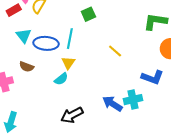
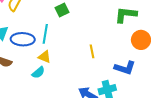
yellow line: (115, 51) -> (92, 51), moved, turned 40
yellow triangle: (68, 63) -> (44, 57), turned -40

